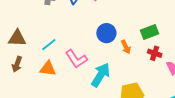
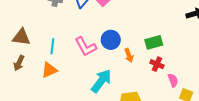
cyan line: (49, 45) -> (52, 46), turned -49
pink L-shape: (76, 59) -> (86, 47), moved
orange triangle: (48, 69) -> (49, 70), turned -36

